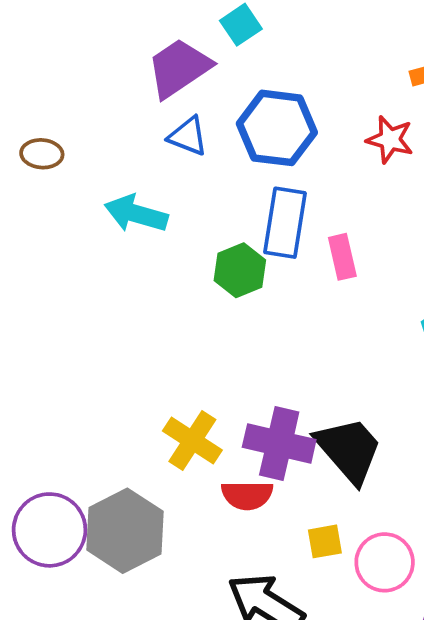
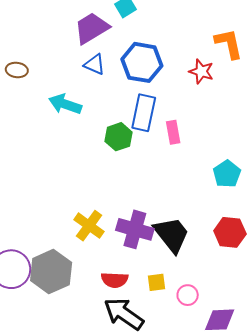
red semicircle: (247, 495) -> (115, 280), moved
pink circle: (385, 562) -> (188, 295), size x0.7

